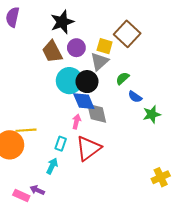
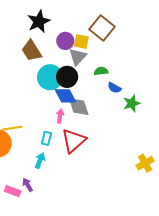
purple circle: (76, 48) -> (65, 41), moved
green semicircle: (123, 78) -> (101, 71), turned 40
purple arrow: (37, 190) -> (28, 185), turned 40

